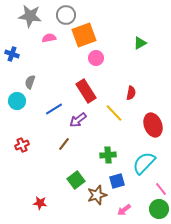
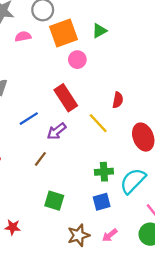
green triangle: (140, 43) -> (99, 31), moved
green cross: (108, 155) -> (104, 172), moved
green square: (76, 180) -> (54, 201), turned -36
brown star: (97, 195) -> (78, 235), moved

